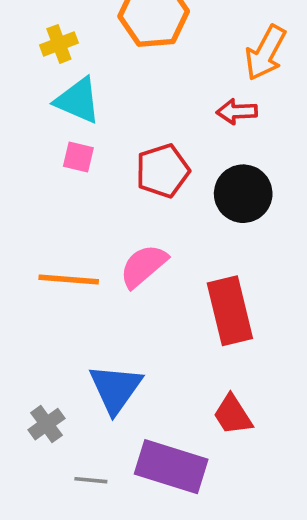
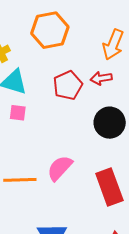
red pentagon: (163, 171) -> (68, 85), moved

